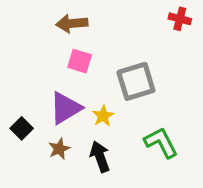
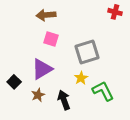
yellow star: (103, 116) -> (81, 78), moved

